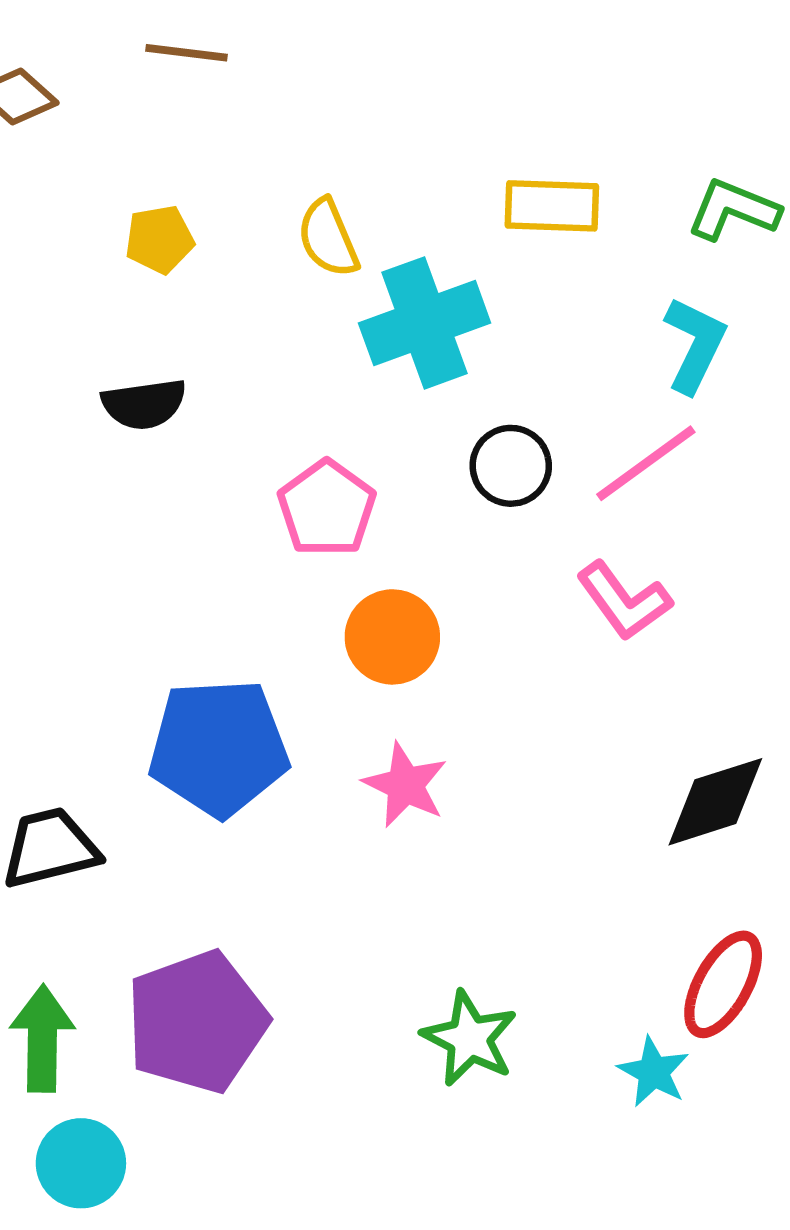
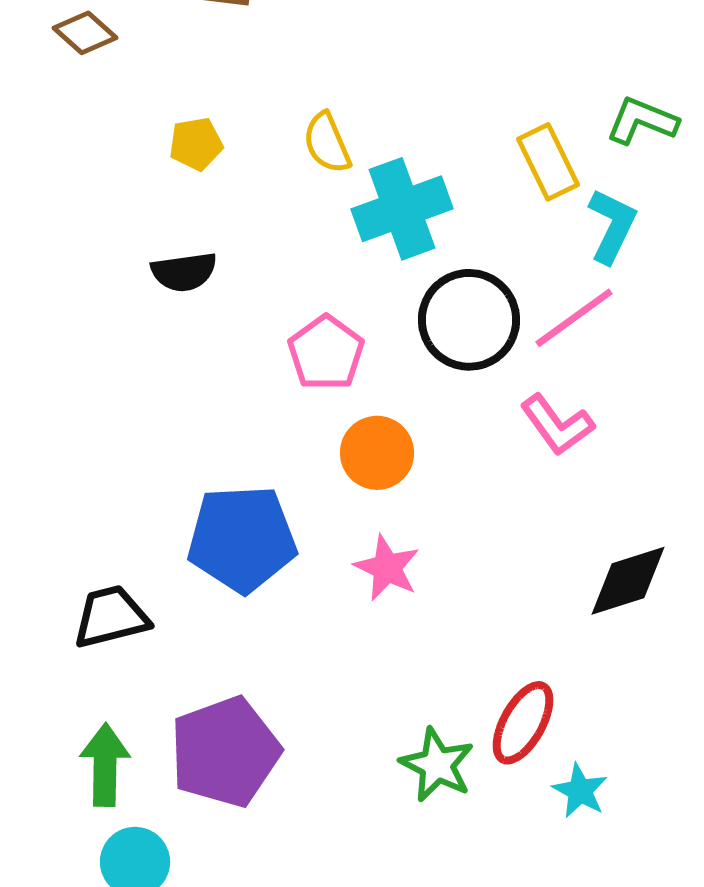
yellow rectangle: (552, 206) -> (548, 162), moved, turned 62
black circle: (511, 466) -> (469, 320), size x1.6
red ellipse: (723, 984) -> (523, 723), moved

